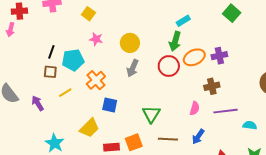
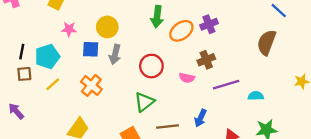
red circle: (169, 66) -> (151, 66), moved
orange cross: (96, 80) -> (91, 85), moved
yellow line: (65, 93) -> (53, 84), moved
blue square: (110, 105) -> (91, 49), moved
pink semicircle: (195, 108) -> (187, 78), moved, turned 96
green triangle: (151, 114) -> (144, 102), turned 30

